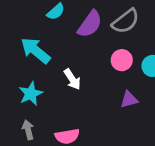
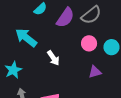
cyan star: (31, 94) -> (13, 70), moved

